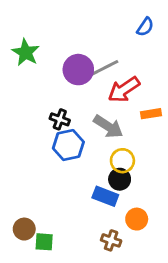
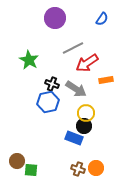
green star: (26, 52) -> (29, 60), moved
purple circle: (78, 70) -> (55, 18), moved
black cross: (60, 119) -> (52, 84), moved
orange circle: (137, 219) -> (96, 168), moved

